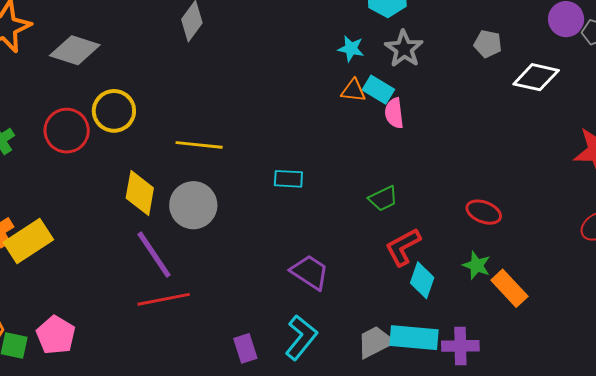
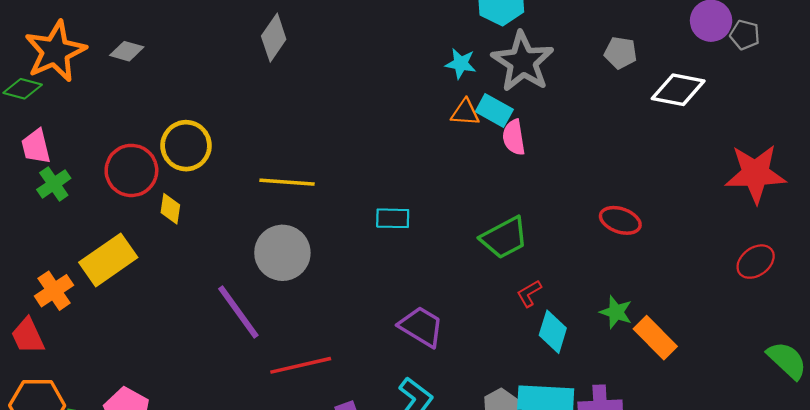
gray star: (404, 49) -> (523, 62), size x1.4
gray diamond: (75, 50) -> (127, 51), moved, size x0.6
yellow diamond: (140, 193) -> (170, 209), moved, size x0.6
green trapezoid: (383, 199) -> (504, 238), size x1.4
red ellipse: (484, 212) -> (620, 220), moved
yellow rectangle: (28, 241) -> (108, 260), moved
red L-shape: (403, 247) -> (529, 293), size x0.6
red line: (164, 299) -> (301, 365), moved

